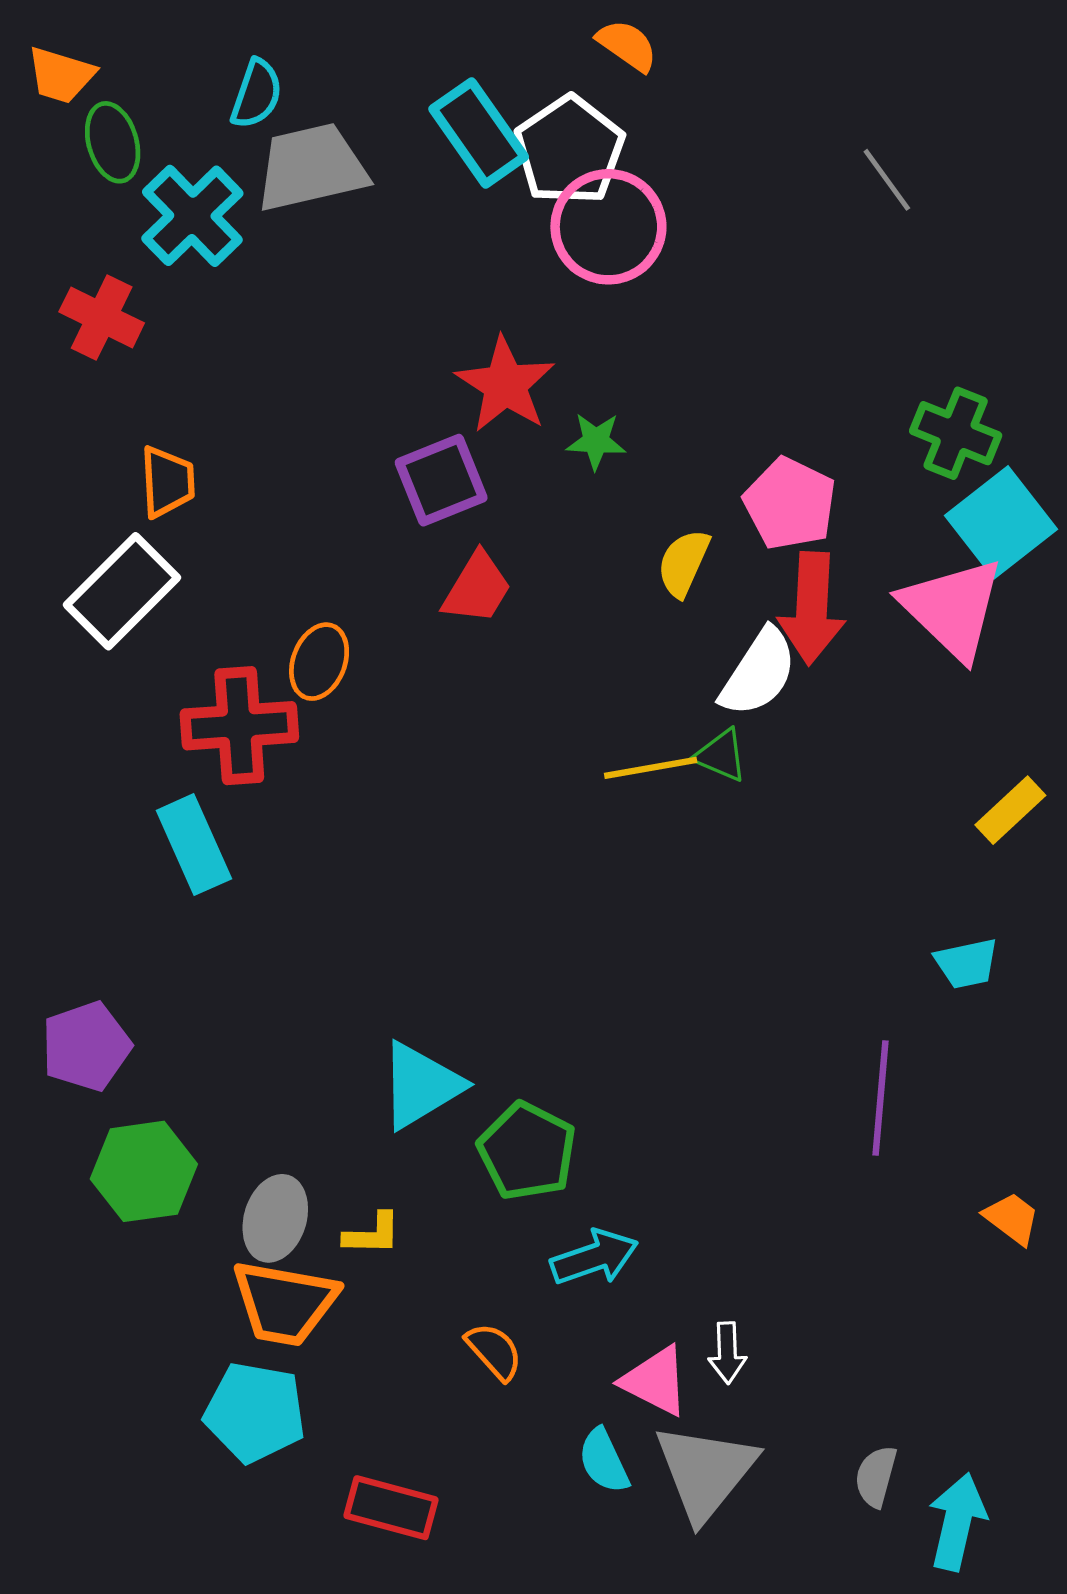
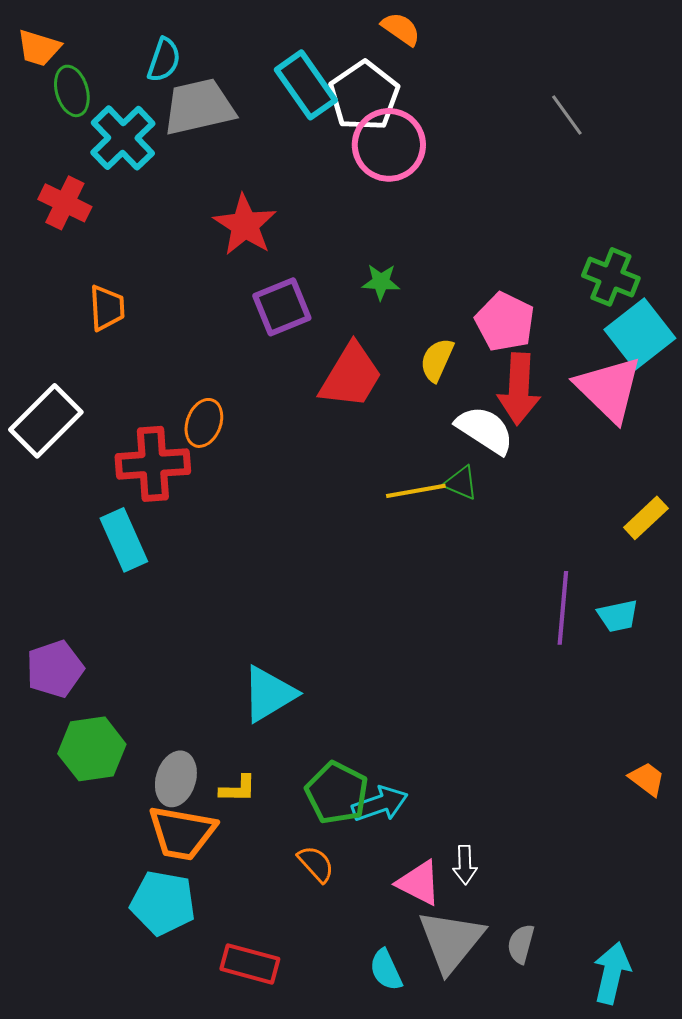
red star: (505, 385) -> (245, 225), moved
red trapezoid: (477, 588) -> (351, 376), moved, size x1.4
white rectangle: (122, 591) -> (46, 421), moved
white semicircle: (759, 673) -> (485, 430), turned -90
purple line: (881, 1098) -> (563, 608), moved
green pentagon: (527, 1151) -> (337, 793), moved
cyan semicircle: (604, 1461) -> (386, 970), moved
gray semicircle: (876, 1476) -> (521, 944), moved

